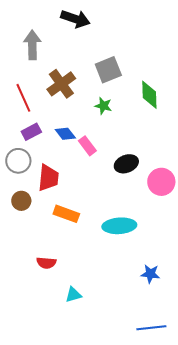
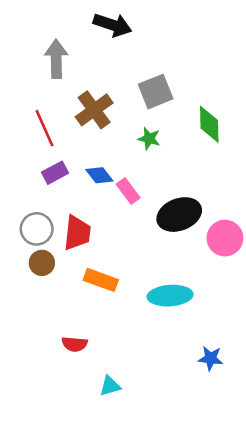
gray circle: (18, 161) -> (37, 229), moved
black ellipse: (126, 164) -> (179, 215), size x1.4

